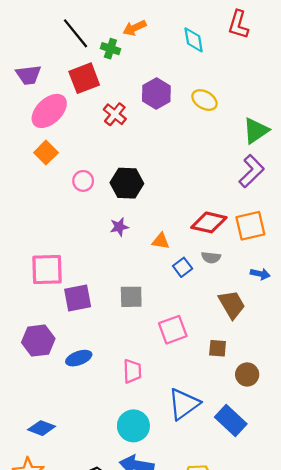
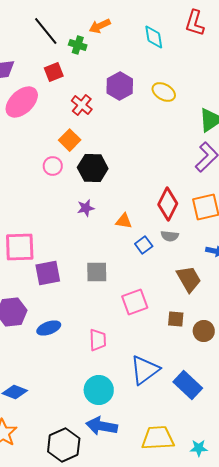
red square: (84, 78) -> (54, 72), size x0.7
orange square: (46, 153) -> (70, 140), moved
red diamond: (209, 222) -> (168, 204), turned -76
brown circle: (247, 374) -> (204, 331), moved

